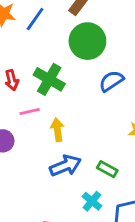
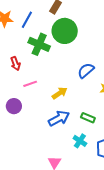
green cross: (49, 79) -> (39, 44), moved
blue semicircle: (111, 81) -> (86, 71), moved
yellow arrow: (57, 130) -> (60, 93), moved, turned 70

